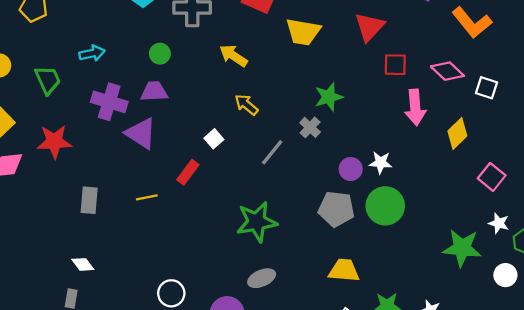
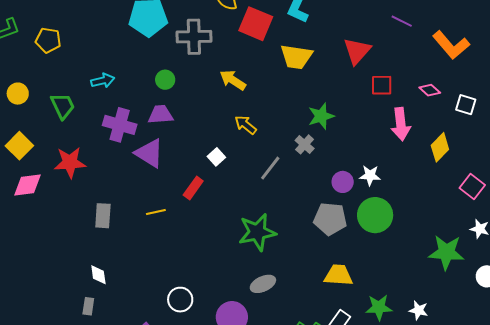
pink diamond: (447, 71) -> (430, 90), size x0.7
white diamond: (83, 264) -> (98, 275), turned 30

